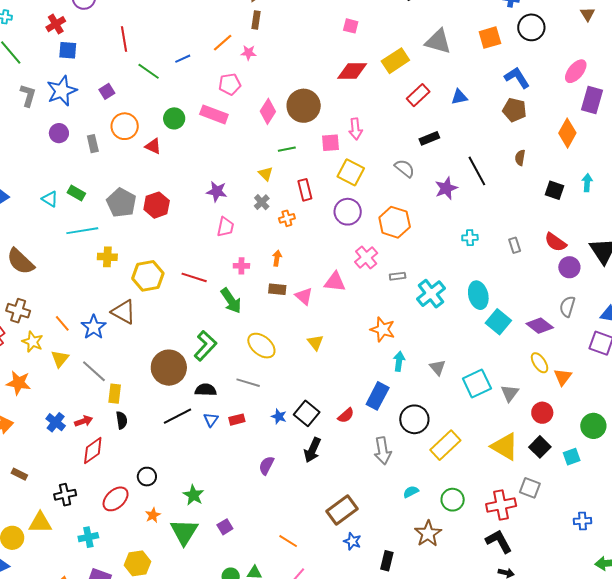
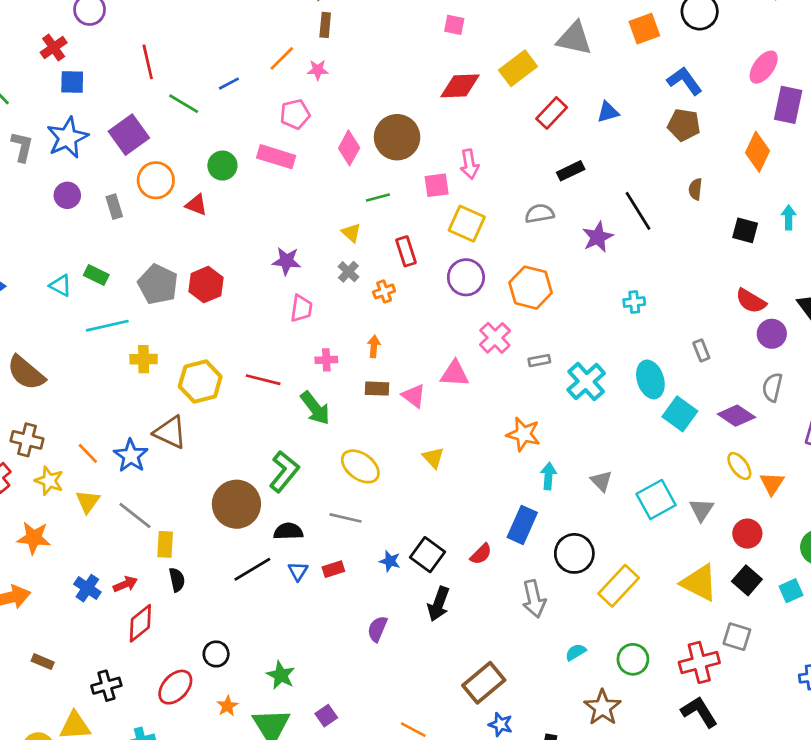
purple square: (107, 91) -> (129, 135), size x1.8
gray semicircle: (405, 168) -> (539, 214), turned -45
gray rectangle: (515, 245) -> (701, 350), moved

